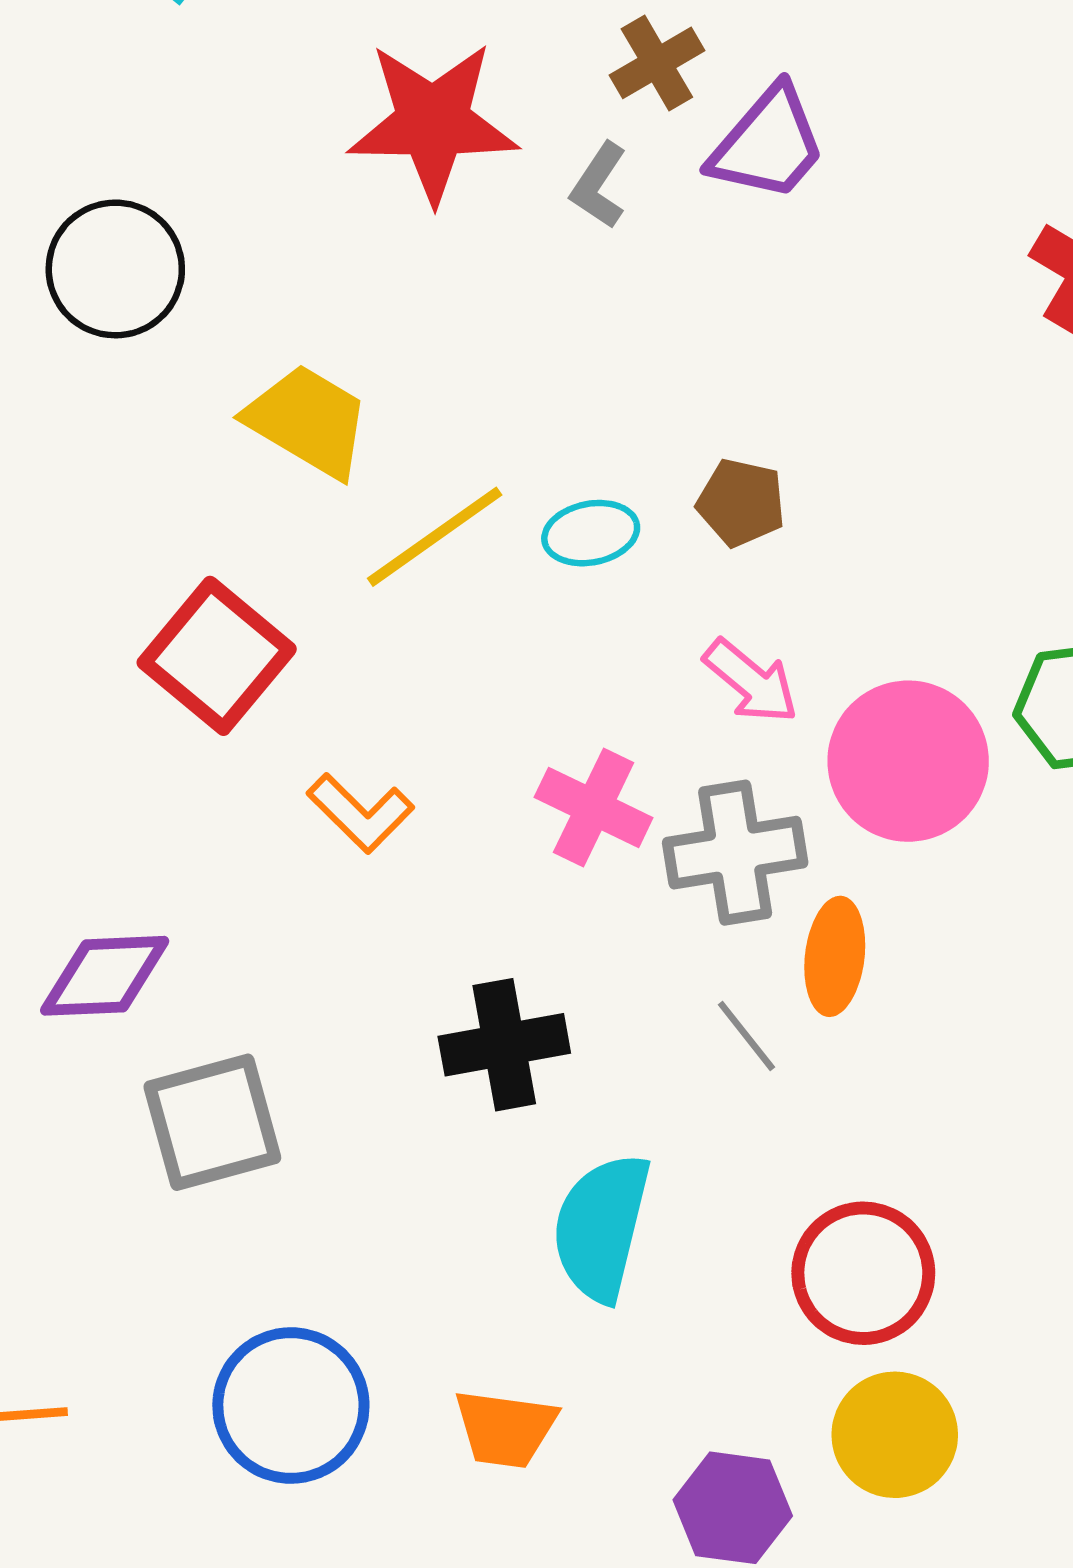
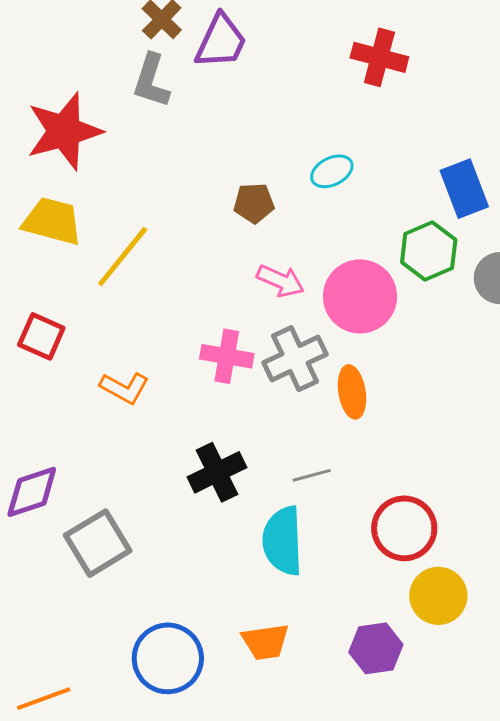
red star: (433, 122) -> (64, 131), moved
gray L-shape: (599, 185) -> (151, 81), size x1.4
cyan ellipse: (591, 533) -> (332, 171), moved
red square: (217, 656) -> (41, 336), size x0.7
gray line: (746, 1036) -> (312, 475), moved, turned -51

